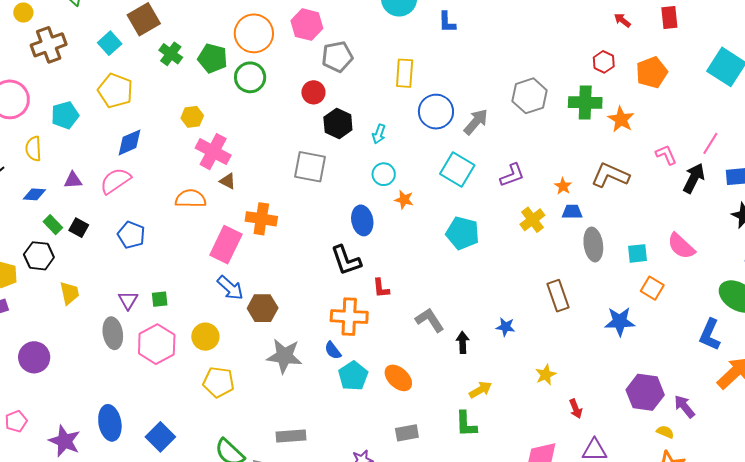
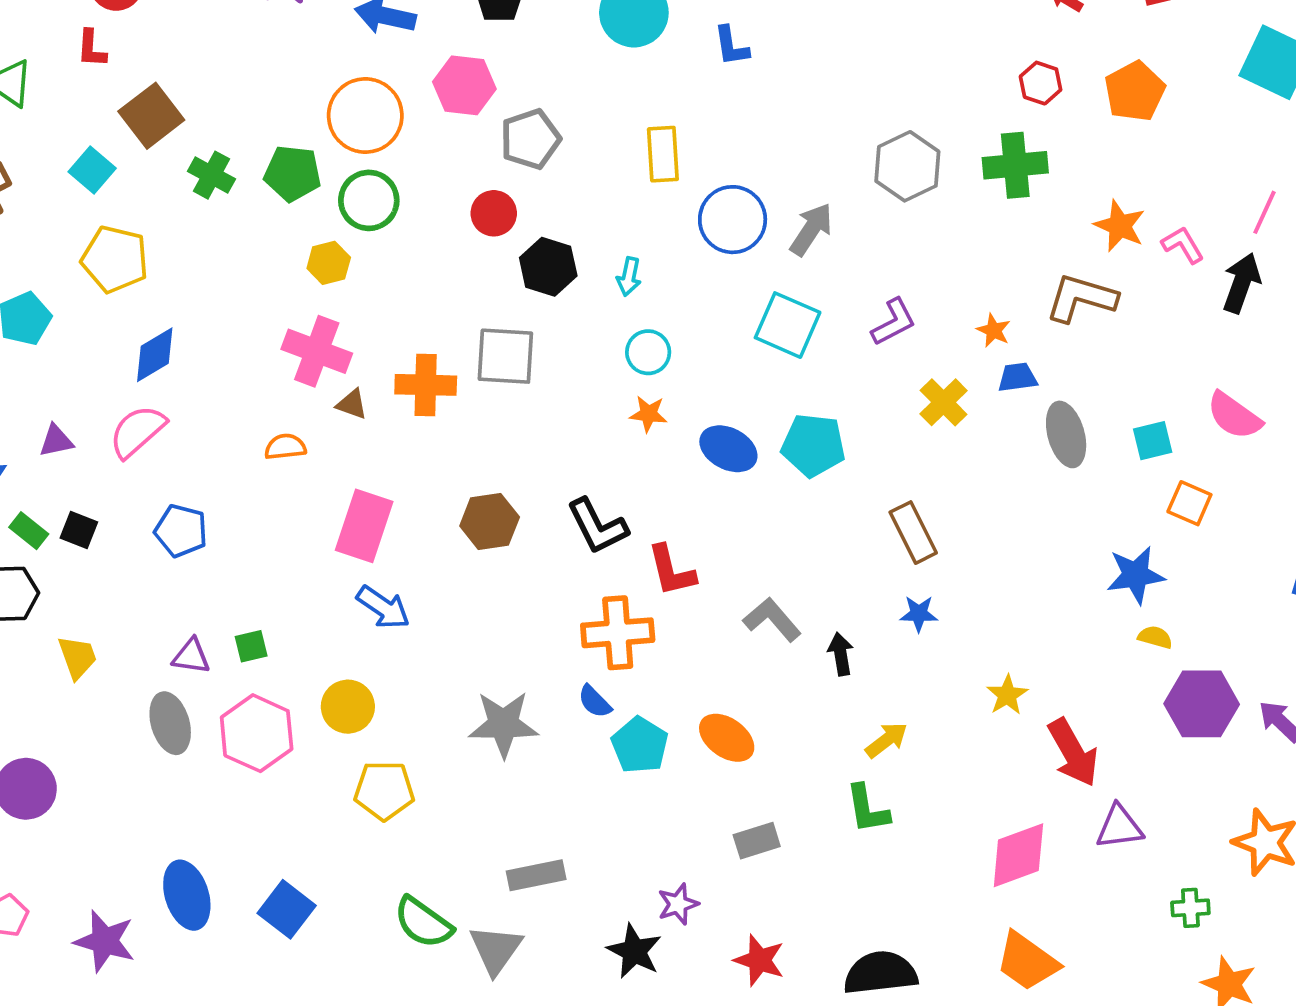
yellow hexagon: (192, 117) -> (329, 263), moved
orange star: (621, 119) -> (1120, 226), moved
orange semicircle: (191, 199) -> (285, 447), size x0.7
orange star: (404, 200) -> (648, 414), moved
orange cross: (261, 219) -> (426, 385), moved
blue ellipse: (362, 220) -> (728, 449), moved, turned -44
red L-shape: (381, 288) -> (671, 571), size x1.4
brown rectangle: (558, 296) -> (913, 533), moved
purple triangle: (128, 300) -> (191, 656), turned -45
brown hexagon: (263, 308) -> (490, 521), moved
red arrow: (576, 409) -> (1073, 753), size x1.8
yellow semicircle: (665, 432) -> (1155, 637), moved

